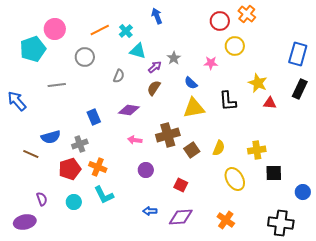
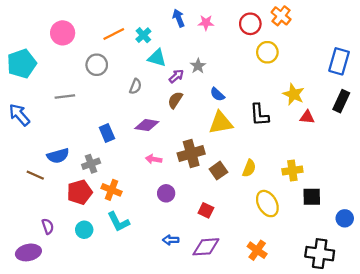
cyan pentagon: (33, 49) -> (22, 64), moved
pink star: (211, 63) -> (206, 23), moved

